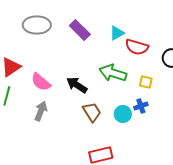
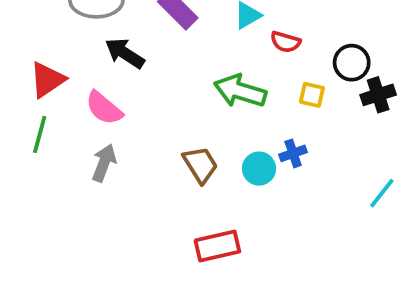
red semicircle: (137, 47) -> (285, 42), size x0.7
yellow square: (146, 82) -> (312, 95), moved
black arrow: (77, 85) -> (125, 53), moved

